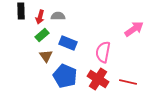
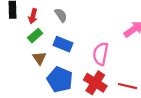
gray semicircle: (58, 16) -> (61, 15), moved, turned 56

